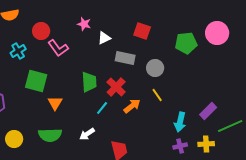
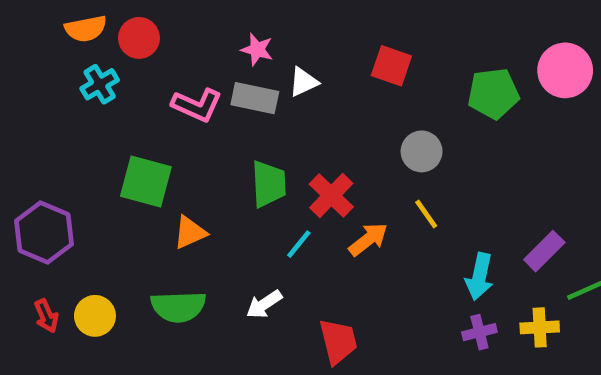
red circle: (41, 31) -> (139, 38), moved
pink L-shape: (58, 48) -> (197, 105), turned -30
cyan cross: (18, 51) -> (100, 84), moved
gray rectangle: (125, 58) -> (255, 98), moved
orange triangle: (55, 103) -> (190, 233), turned 35

